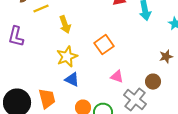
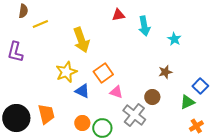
yellow arrow: (65, 25) -> (81, 40), moved, size x1.4
orange square: (104, 45) -> (103, 73), moved
blue triangle: (72, 80) -> (82, 91), moved

